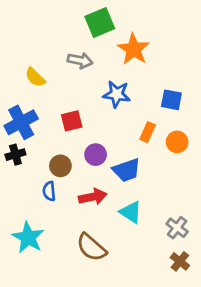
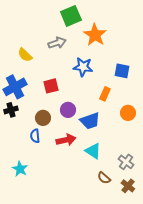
gray arrow: (80, 60) -> (57, 43), turned -30
orange circle: (177, 142) -> (128, 113), moved
cyan star: (28, 238) -> (20, 169), size x0.7
brown semicircle: (91, 247) -> (104, 178), moved, size x0.6

